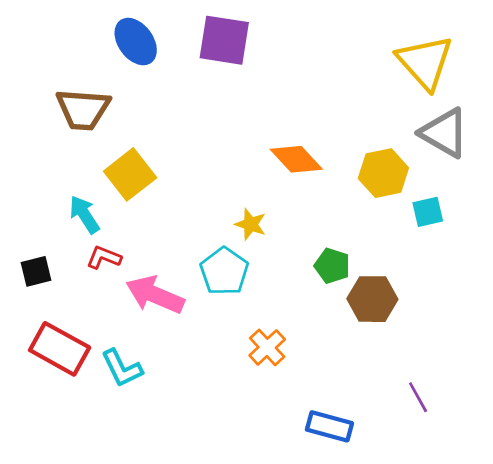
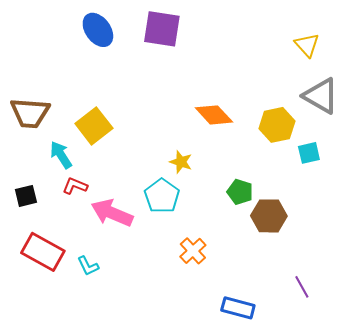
yellow triangle: (425, 62) -> (307, 45), size x0.6
brown trapezoid: (83, 109) -> (30, 113), moved
cyan L-shape: (122, 368) -> (88, 266), size x0.7

